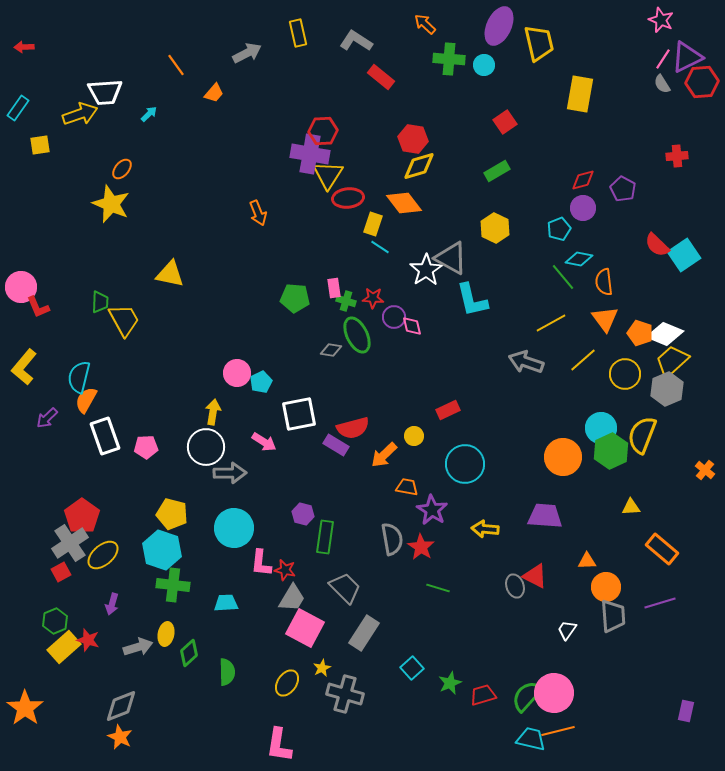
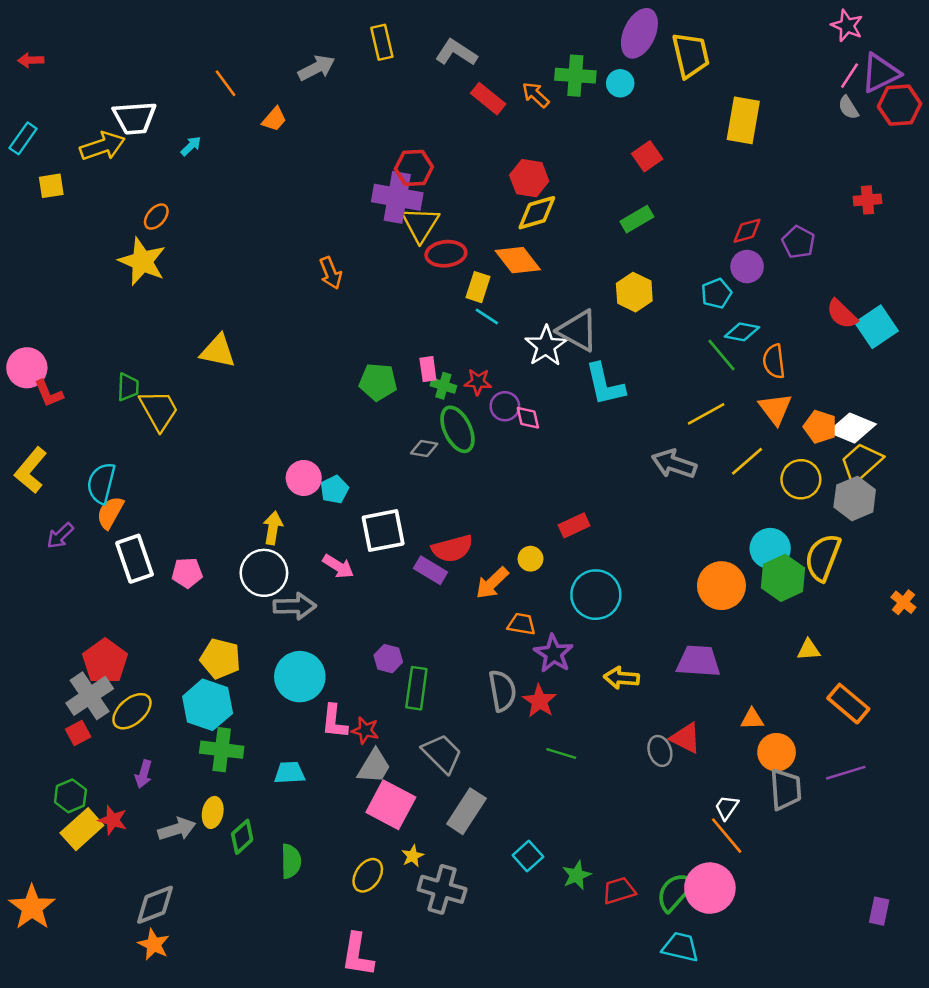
orange arrow: (425, 24) -> (536, 95), moved
orange line: (558, 731) -> (727, 836), moved, turned 64

